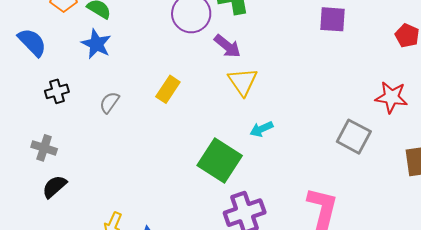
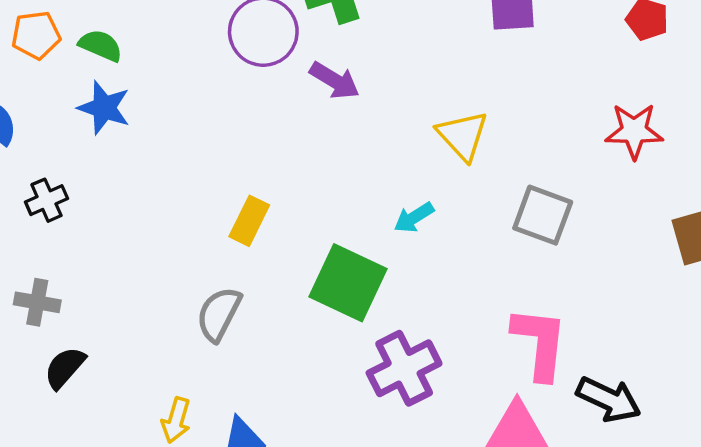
yellow triangle: (243, 82) -> (463, 136), moved
yellow rectangle: (168, 89) -> (249, 221), moved
gray semicircle: (109, 103) -> (219, 314), moved, size x1.4
gray square: (354, 137) -> (543, 215), moved

